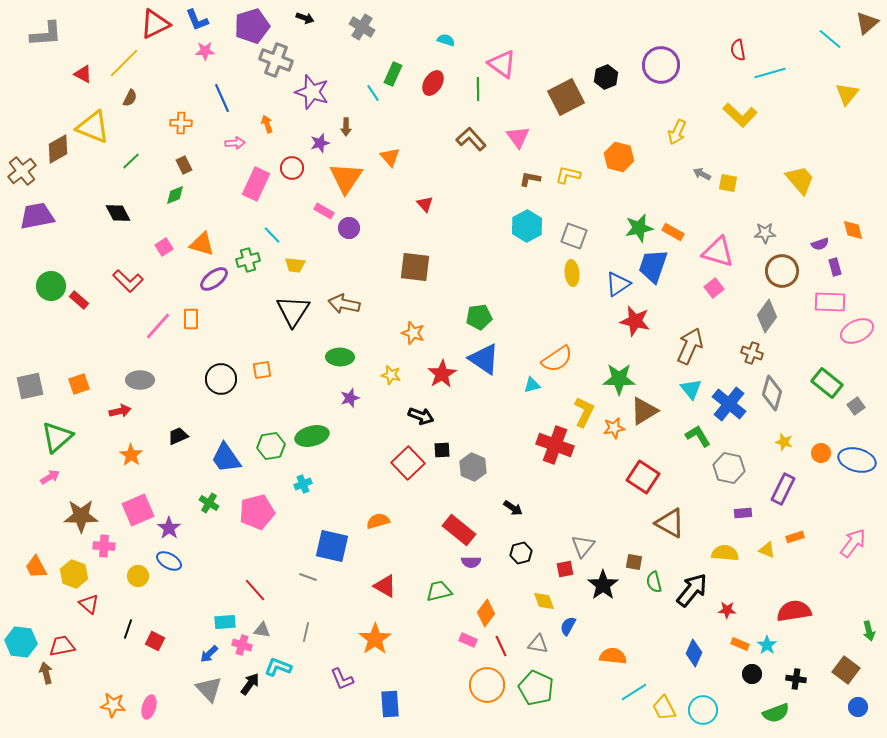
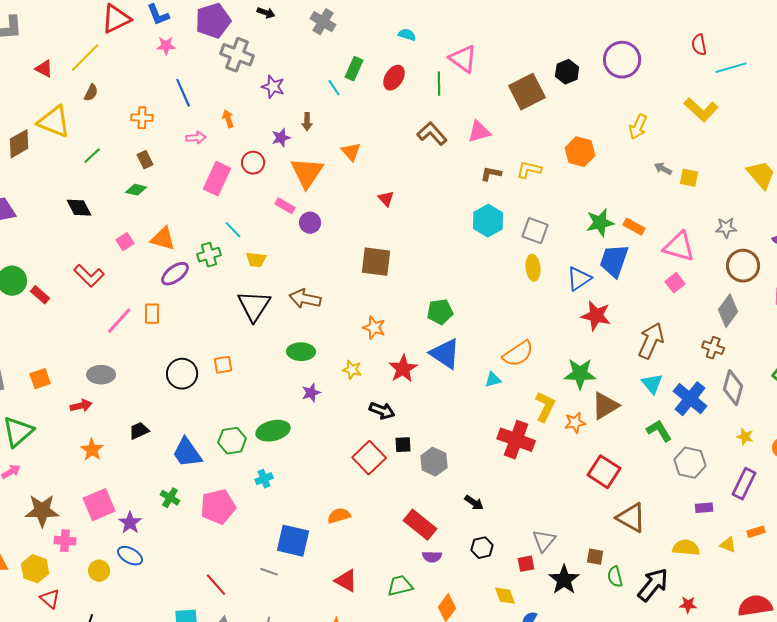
purple star: (312, 92) -> (273, 87), size x0.7
pink triangle: (518, 137) -> (479, 132), turned 50
green diamond: (175, 195) -> (136, 190), turned 35

